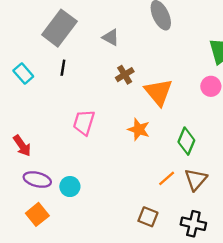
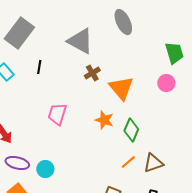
gray rectangle: (59, 28) -> (19, 33), moved
gray triangle: (111, 37) -> (80, 41), size x1.8
green diamond: (186, 141) -> (131, 130), moved
brown triangle: (196, 180) -> (153, 163), turned 30

